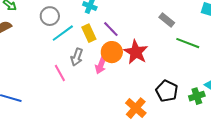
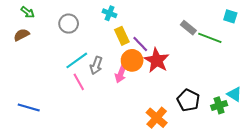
purple line: (111, 29) -> (140, 44), moved
cyan line: (63, 33) -> (77, 60), moved
yellow rectangle: (89, 33) -> (122, 36), moved
green line: (188, 43) -> (210, 38), moved

